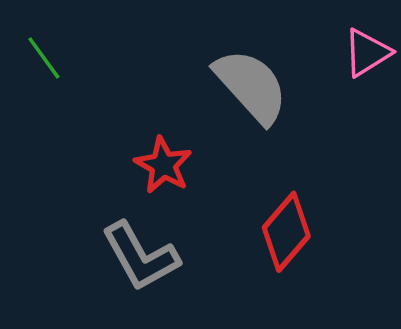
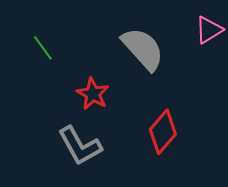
green line: (44, 58) -> (43, 48), moved

